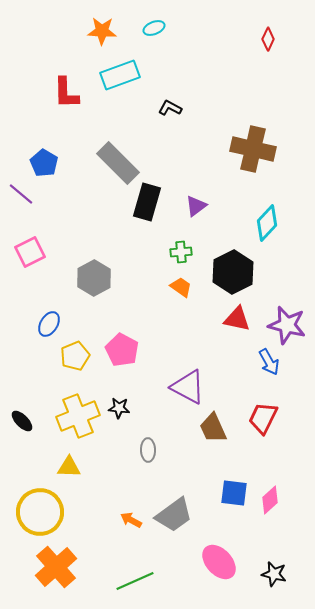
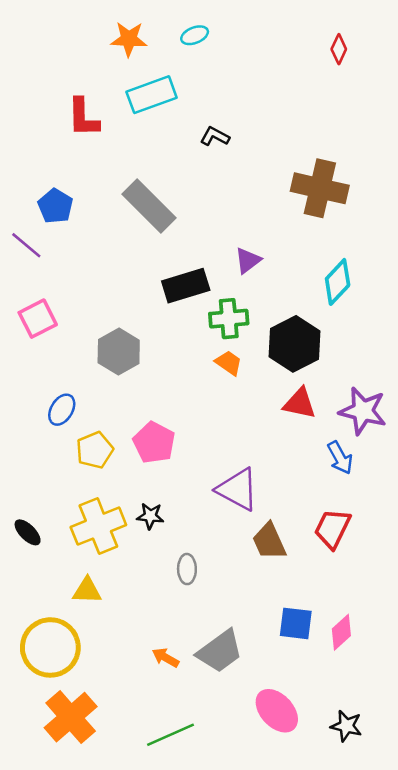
black rectangle: (147, 202) -> (186, 286), moved, turned 57
green cross: (181, 252) -> (229, 319), size x1.4

